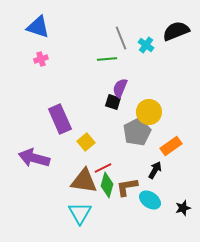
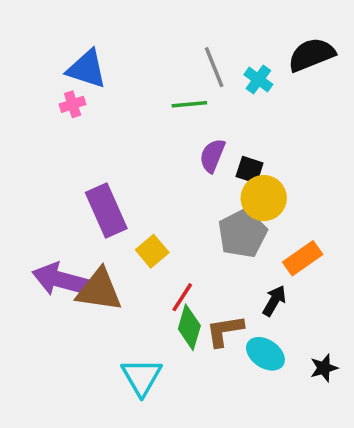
blue triangle: (38, 27) -> (87, 69), moved
black square: (113, 102) -> (250, 170), moved
red line: (103, 168) -> (182, 297), turned -30
brown triangle: (84, 181) -> (99, 290), moved

